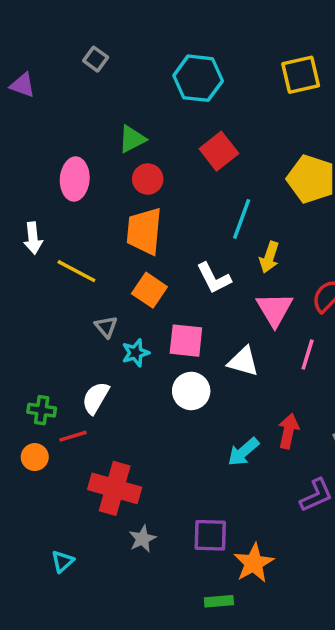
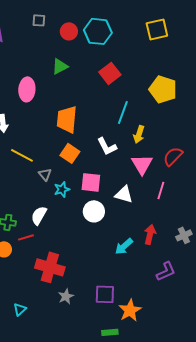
gray square: (96, 59) -> (39, 20), turned -32
red circle: (148, 179) -> (69, 31), moved
yellow line: (76, 271) -> (22, 155), moved

